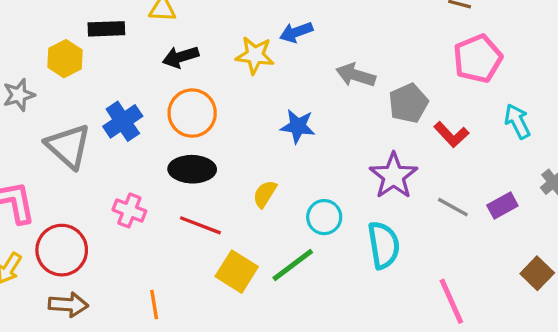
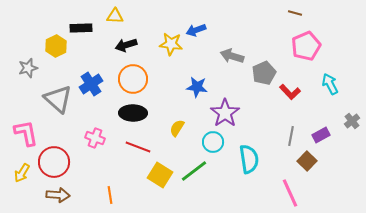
purple star: (394, 176) -> (225, 113), moved
gray line: (453, 207) -> (291, 136), turned 72
brown square: (537, 273) -> (307, 161), moved

